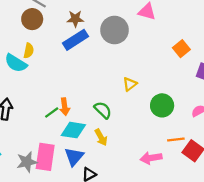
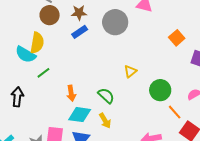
brown circle: (32, 19) -> (50, 15), moved
blue rectangle: (76, 40) -> (80, 32), size x0.7
yellow semicircle: (29, 51) -> (37, 43), size x1.5
green line: (52, 113) -> (43, 73), moved
orange line: (176, 139) -> (175, 112), moved, turned 56

